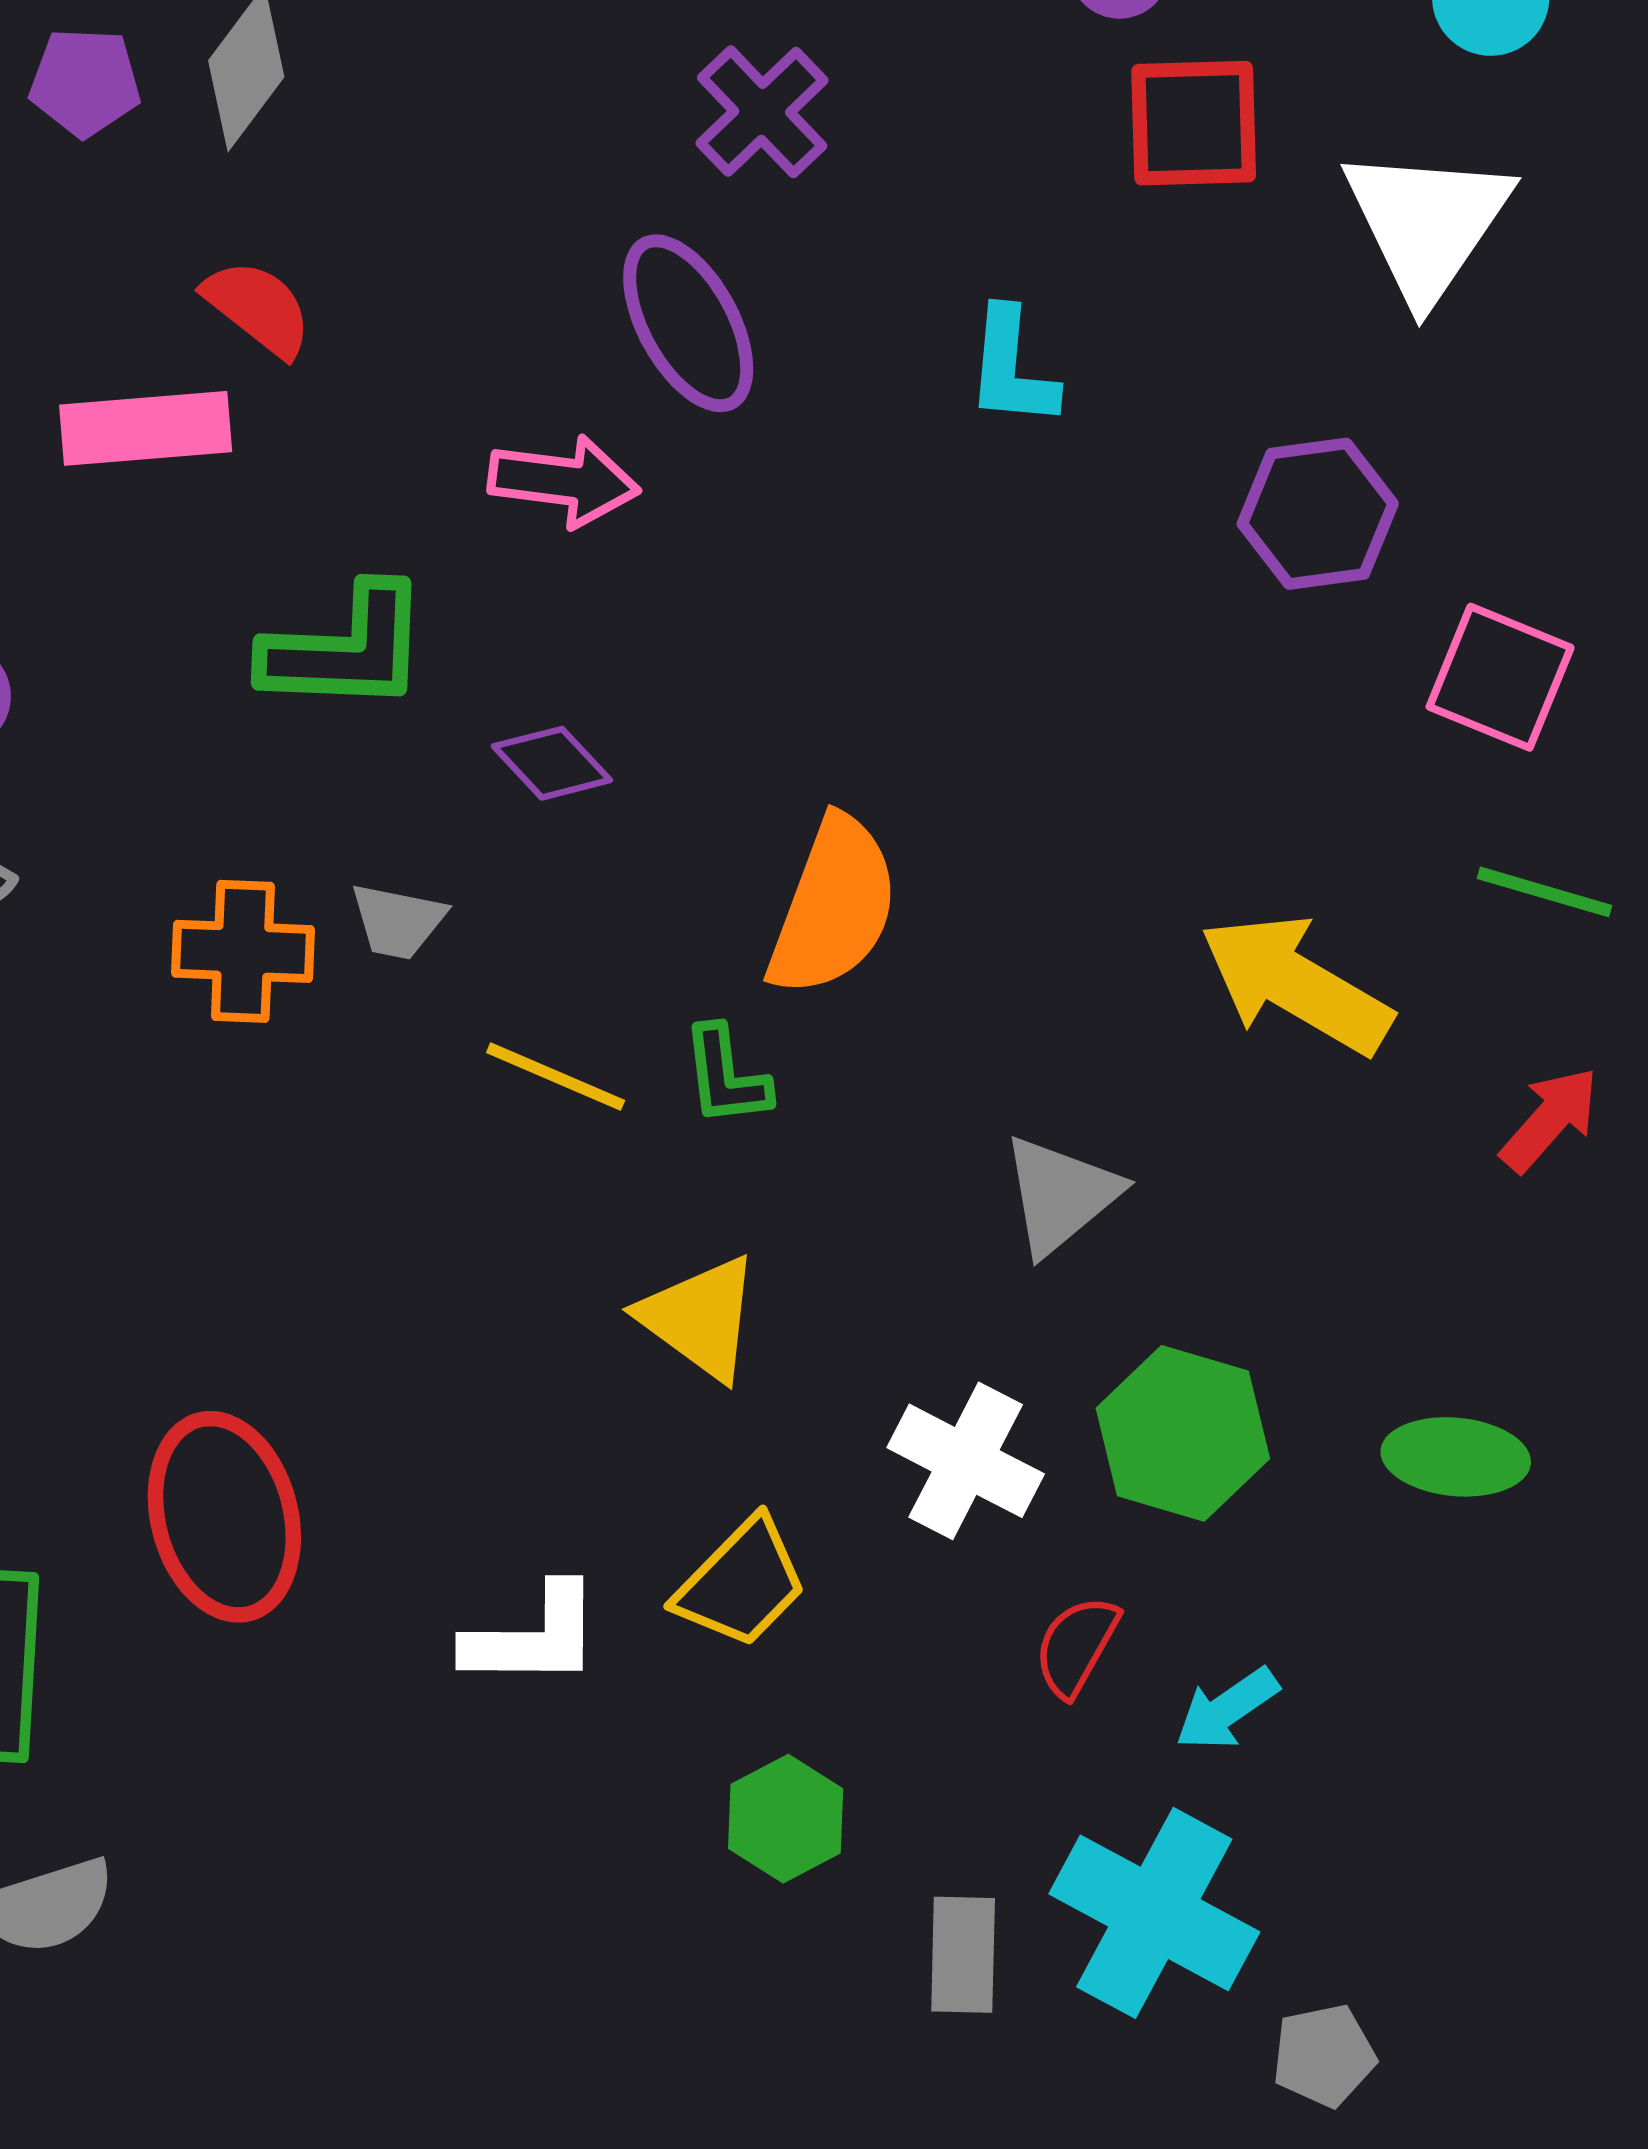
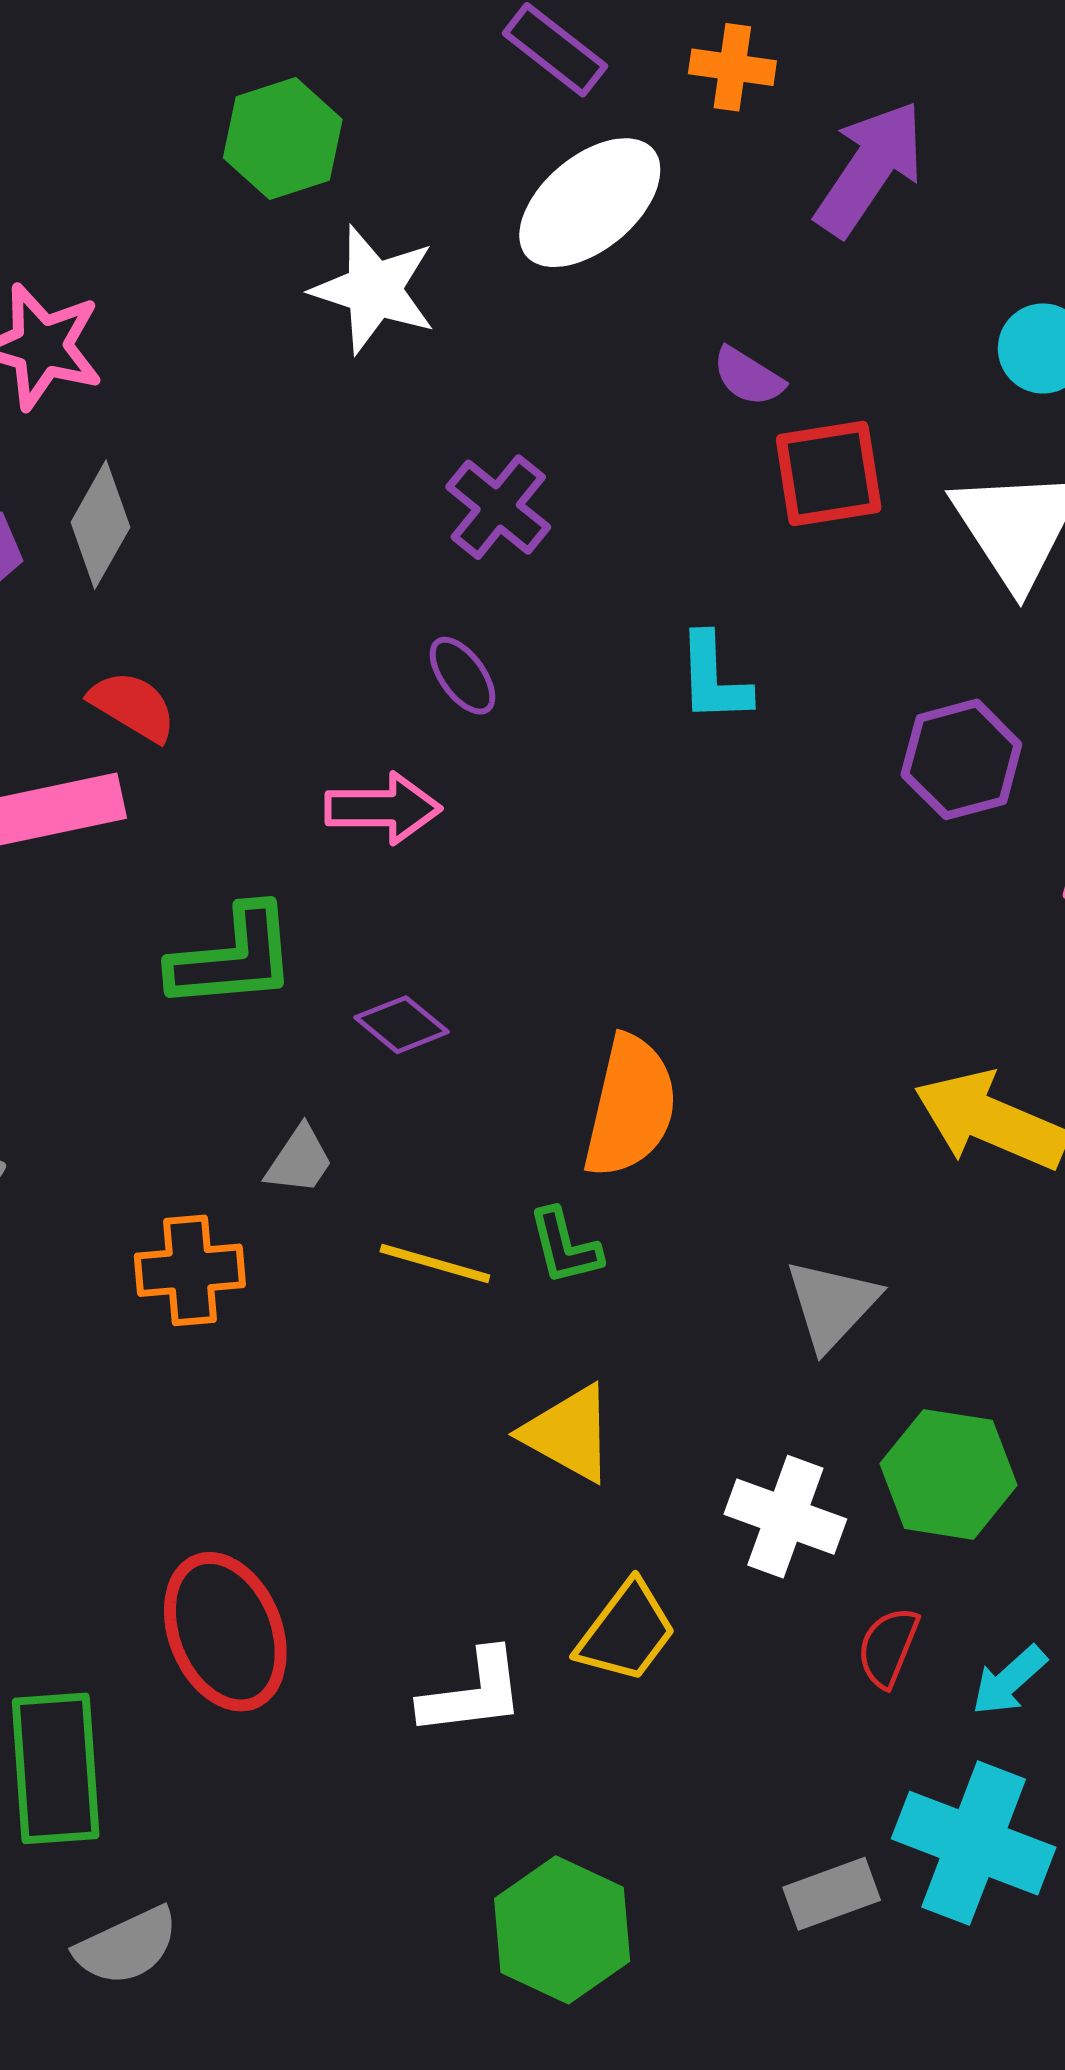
purple ellipse: (688, 323) -> (463, 676), size x0.6
gray trapezoid: (398, 921) -> (299, 1160), turned -60
orange cross: (243, 951) -> (190, 1270), moved
green hexagon: (786, 1819) -> (562, 1930), moved, size x1.5
gray rectangle: (963, 1955) -> (832, 1894), turned 76

